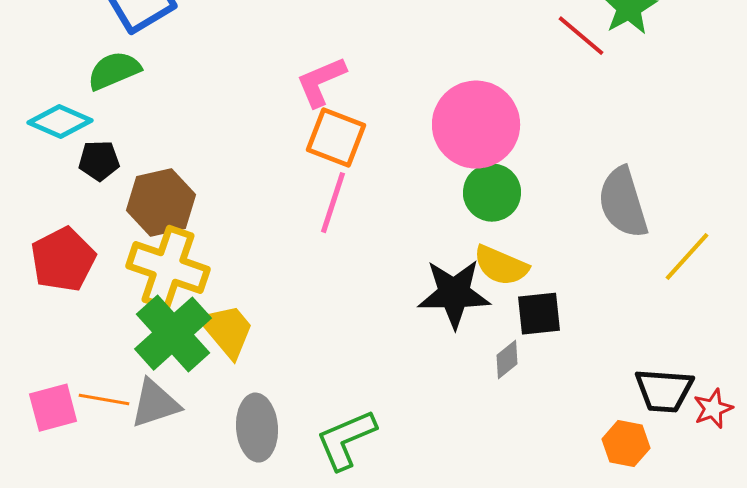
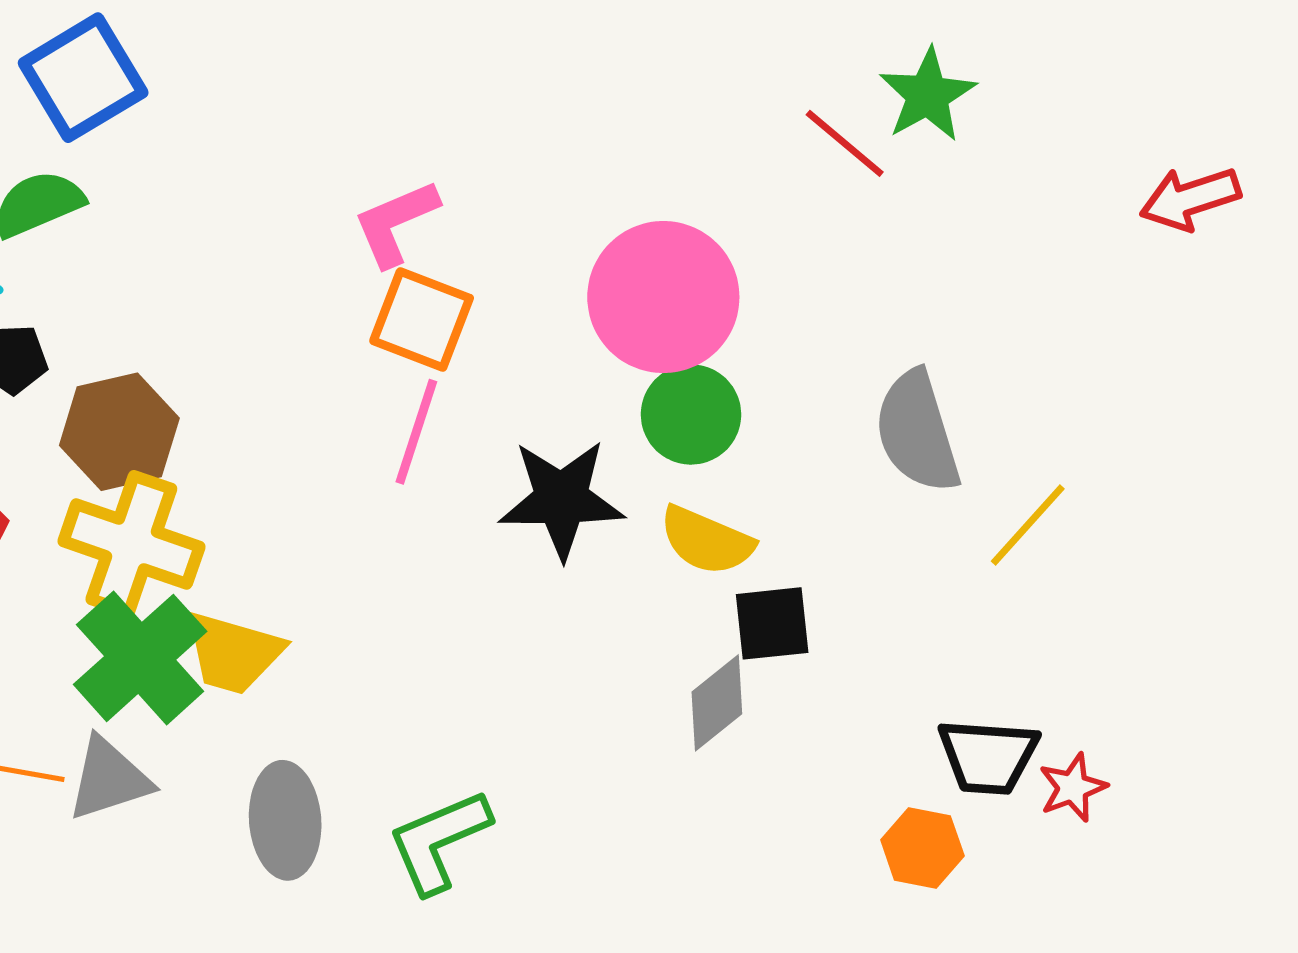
black star: (454, 294) -> (561, 499), moved
yellow trapezoid: (227, 331) -> (233, 653), turned 146
gray diamond: (507, 360) -> (717, 703), size x1.4

